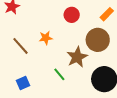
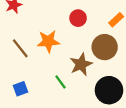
orange star: (46, 38) -> (48, 41), size x1.5

